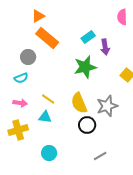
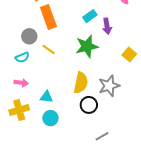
orange rectangle: (47, 38) -> (48, 17), turned 30
yellow line: (48, 99) -> (48, 49), moved
yellow semicircle: (79, 103) -> (81, 83), turned -145
cyan circle: (49, 153) -> (50, 118), moved

